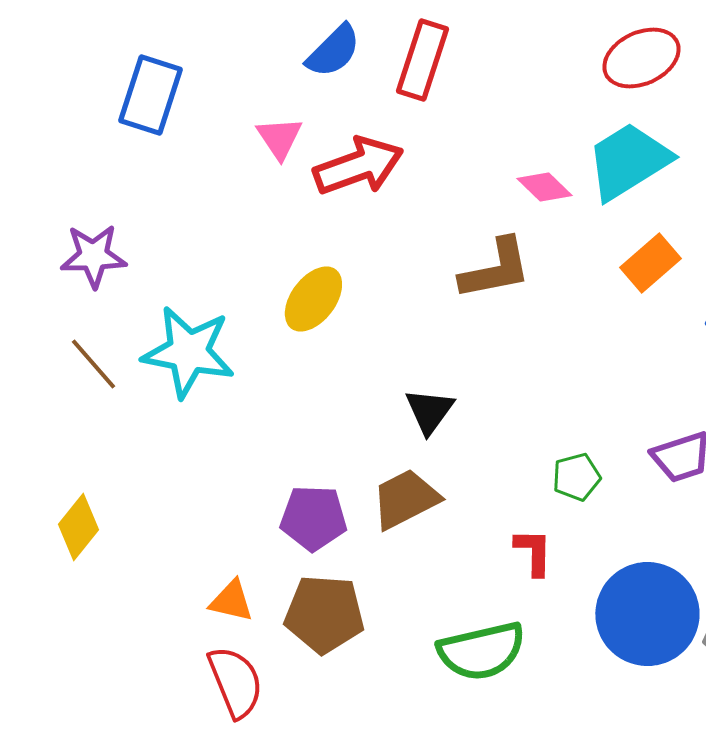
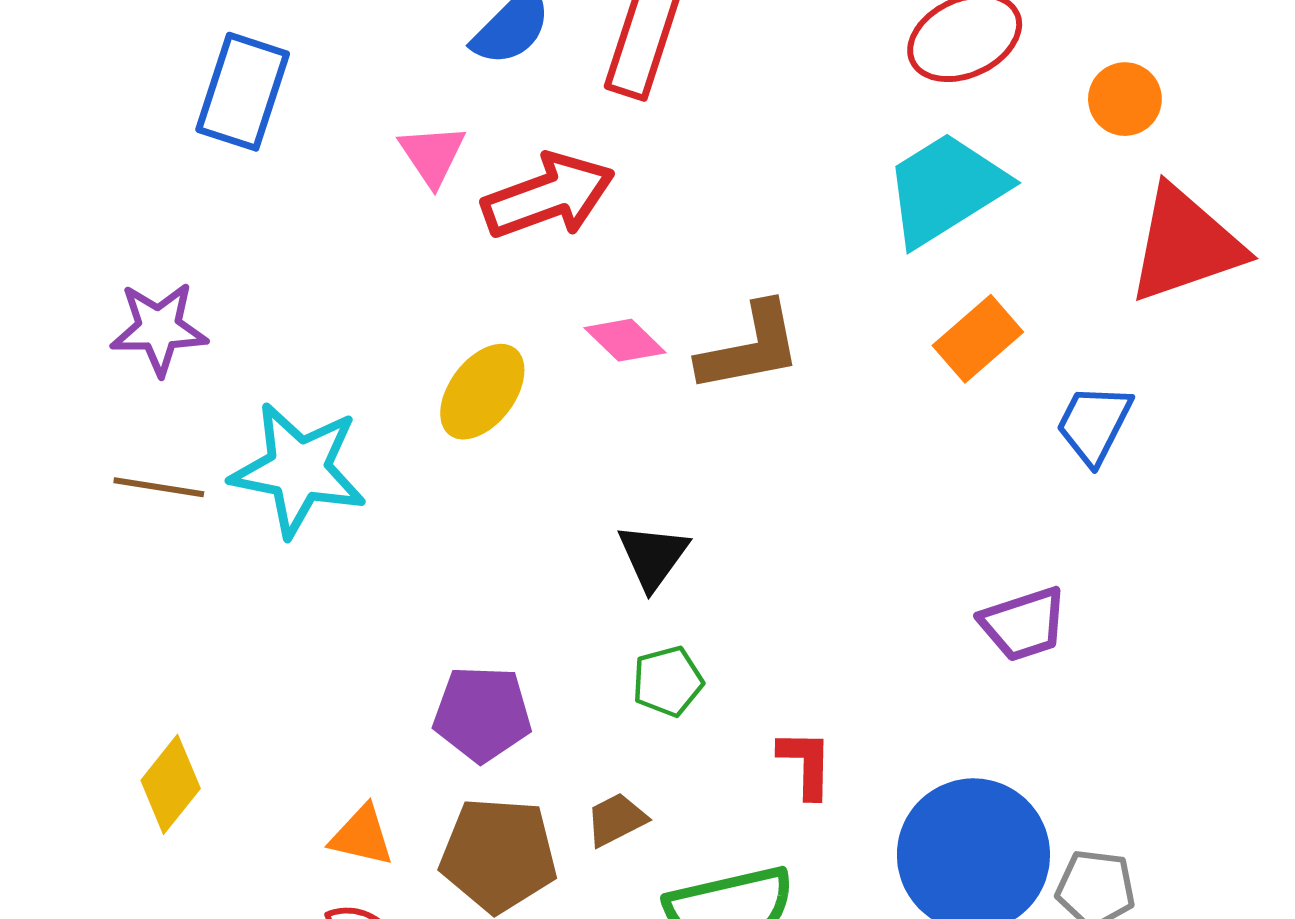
pink diamond: (544, 187) -> (625, 340), moved
brown line: (93, 364) -> (159, 487), turned -40
green pentagon: (576, 477) -> (668, 681), moved
brown trapezoid: (405, 499) -> (616, 820), moved, size x0.6
yellow diamond: (78, 527) -> (171, 784), moved

